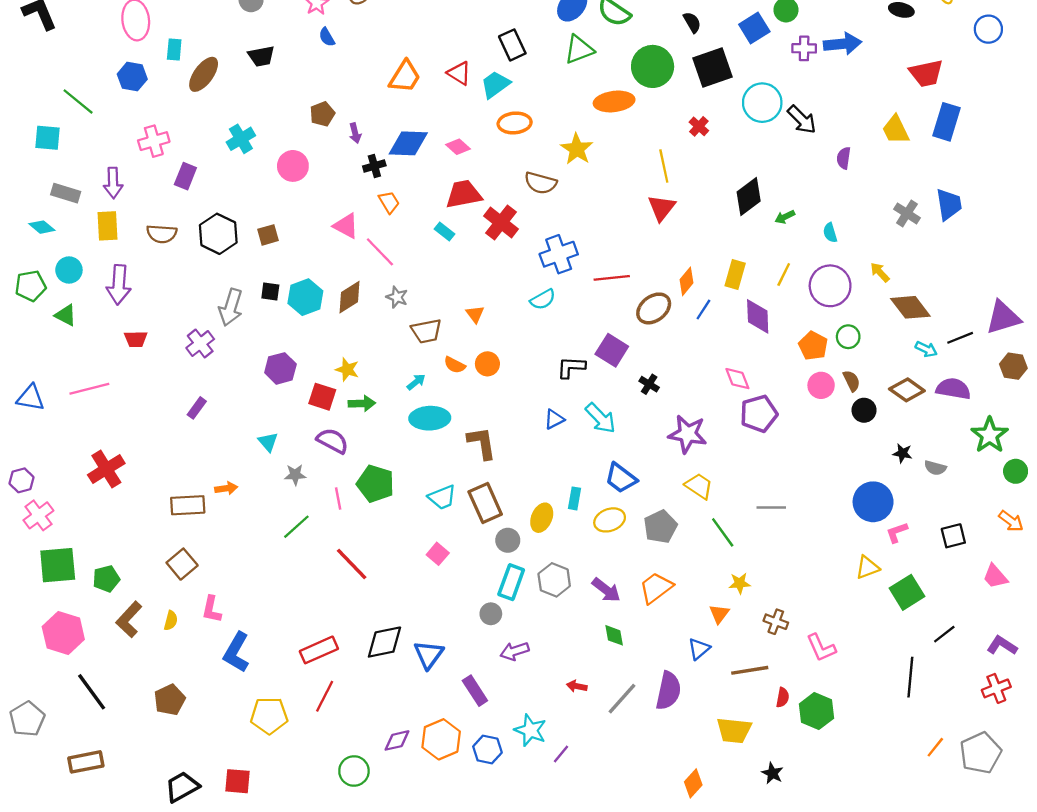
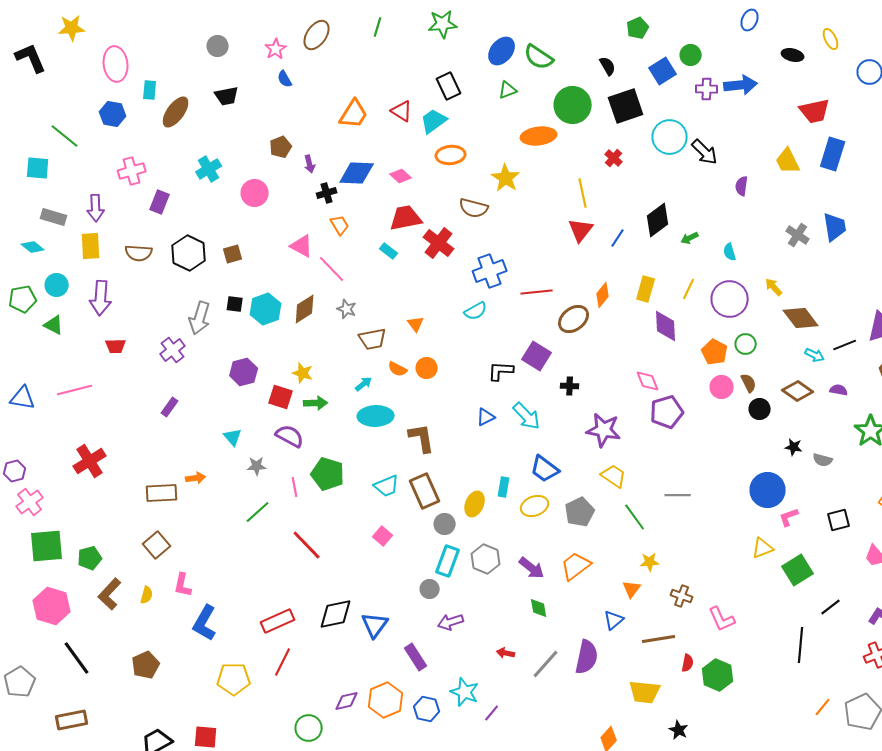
green triangle: (579, 49) -> (508, 90), size x0.7
blue line: (703, 310) -> (618, 238), moved
black cross: (649, 384) -> (570, 386), turned -30
purple semicircle: (953, 389) -> (839, 390), size x0.6

